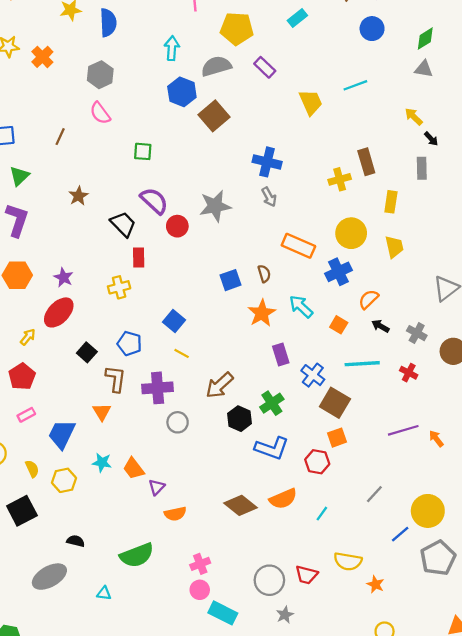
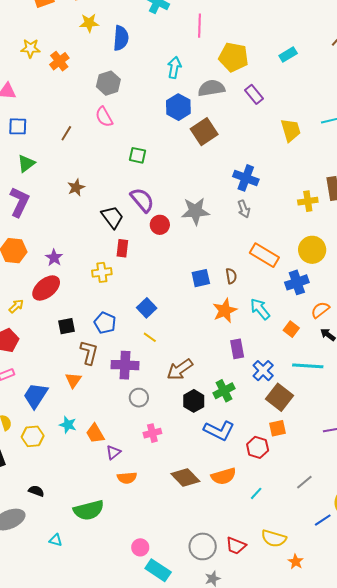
black square: (87, 352) -> (66, 326), turned 30
pink cross: (200, 564) -> (152, 433), moved

